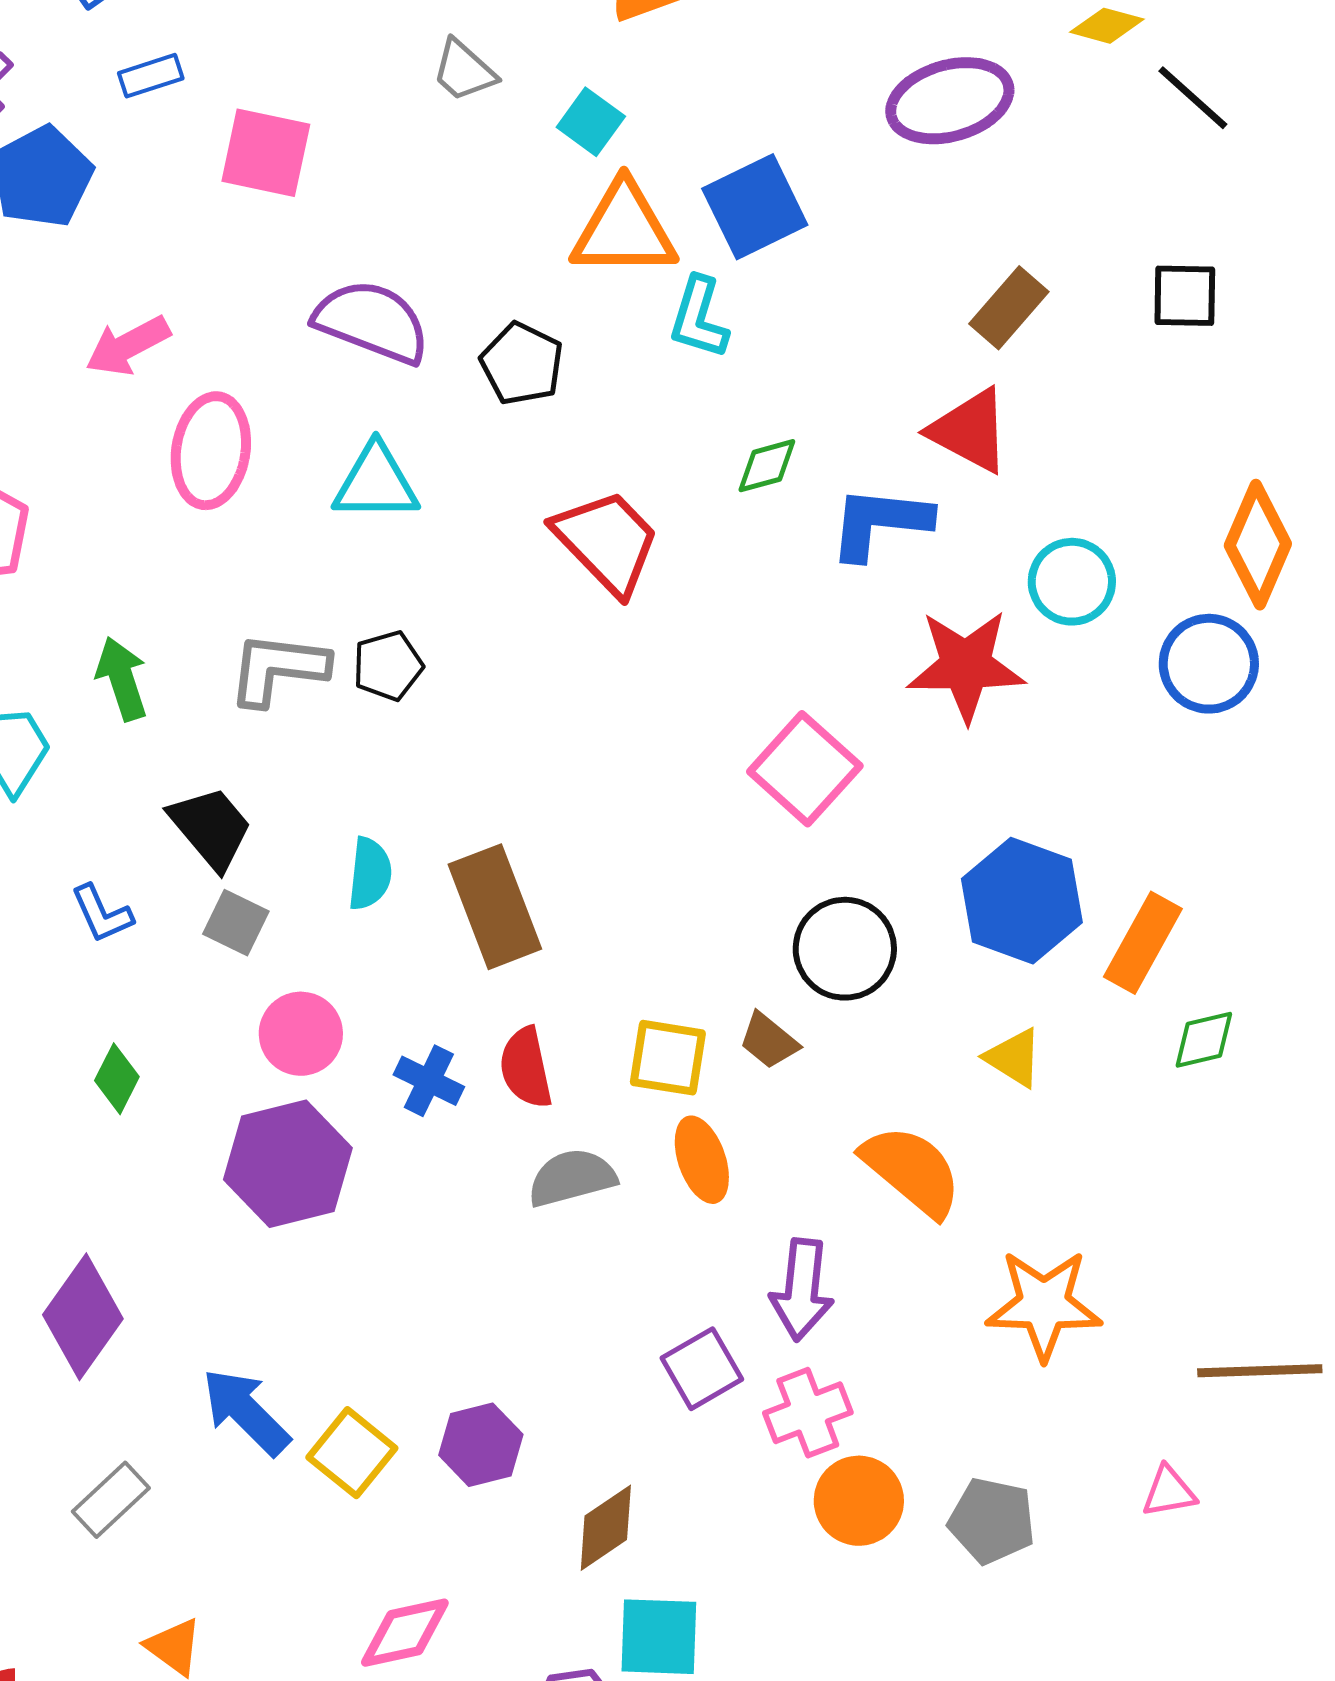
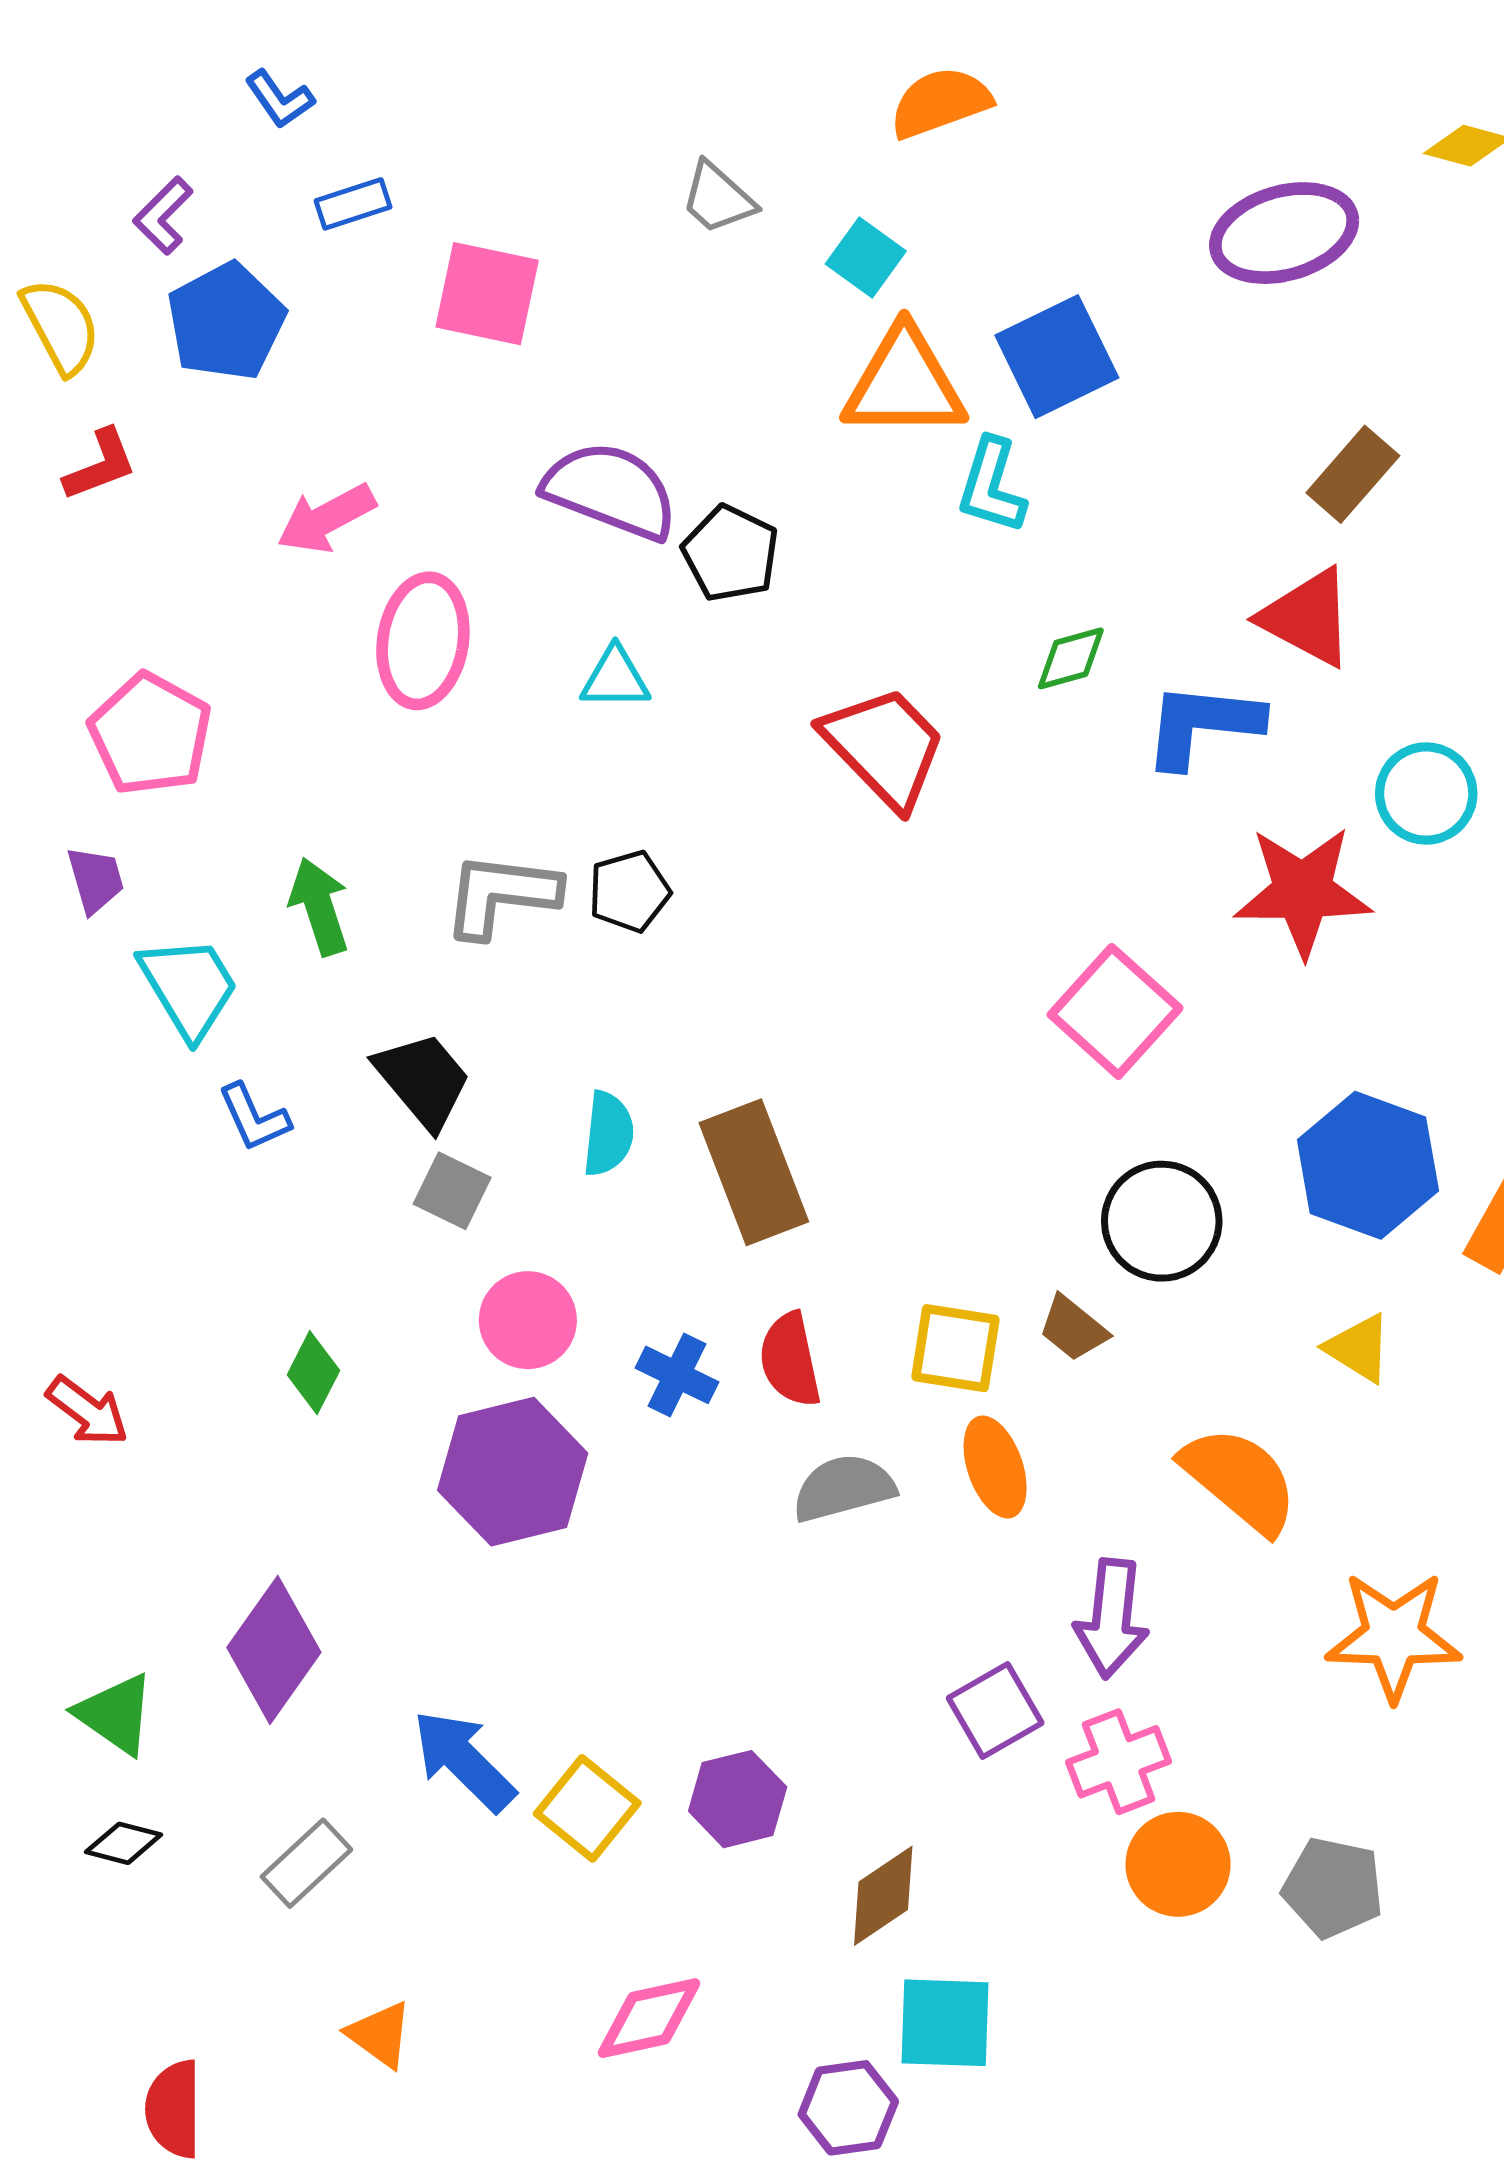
black pentagon: (522, 364) -> (731, 553), moved
cyan triangle: (376, 483) -> (615, 678), size x0.7
blue L-shape: (102, 914) -> (254, 1117), moved

